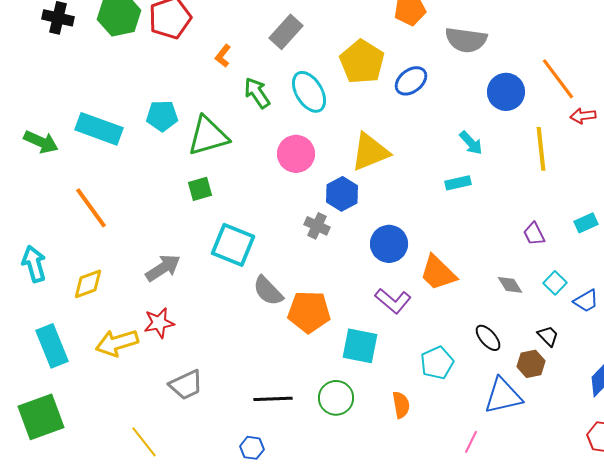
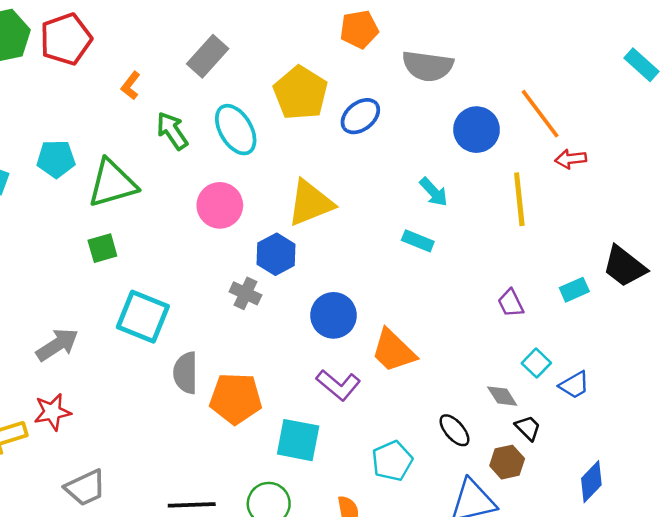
cyan rectangle: (458, 183) -> (418, 241), turned 35
gray diamond: (510, 285) -> (502, 396), moved
gray semicircle: (268, 291) -> (186, 373), turned 44

